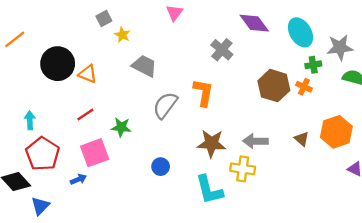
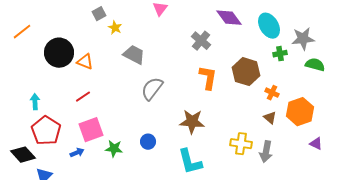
orange cross: (304, 87) -> (272, 93), moved
orange L-shape: (203, 93) -> (208, 78), moved
green star: (121, 127) -> (114, 149), moved
gray arrow: (255, 141) -> (266, 152), moved, turned -80
yellow cross: (243, 169) -> (241, 144), moved

